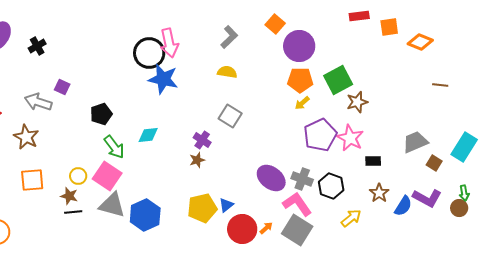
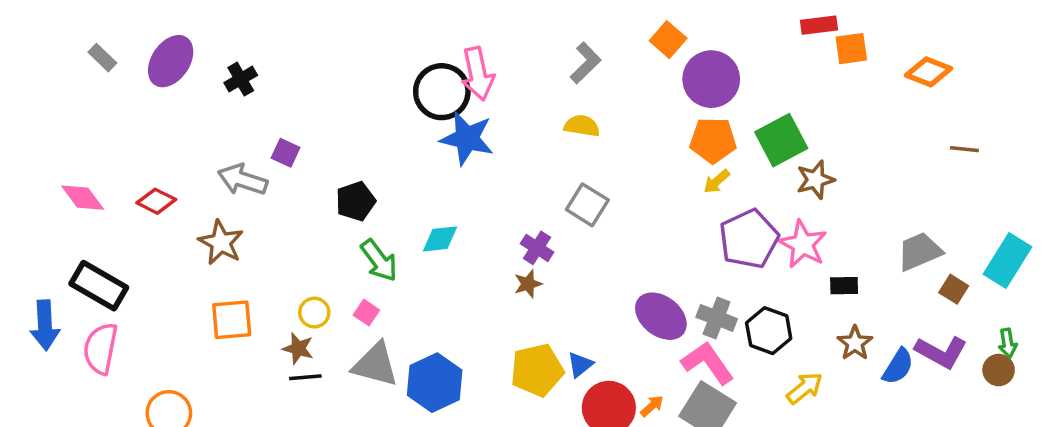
orange square: (389, 27) -> (851, 49), moved
pink square: (107, 176) -> (366, 313), size x0.5

